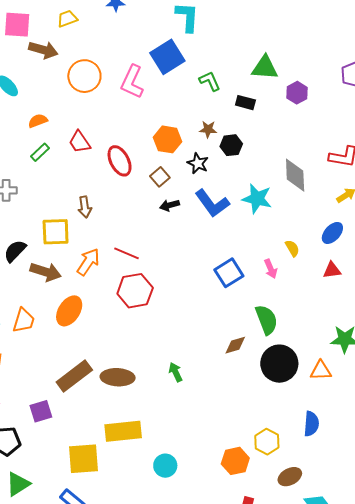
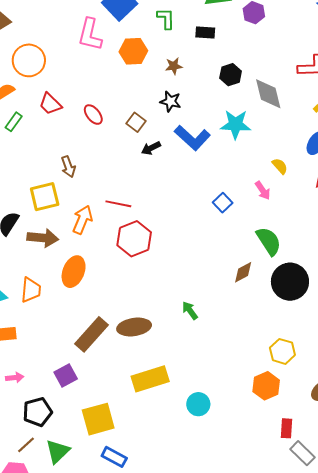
orange circle: (84, 76) -> (29, 60), moved
green L-shape: (210, 81) -> (166, 19), turned 35
orange hexagon: (167, 139) -> (133, 51), moved
black hexagon: (231, 145) -> (231, 75), moved
red ellipse: (120, 161) -> (93, 115), size x0.7
blue square: (229, 273) -> (223, 203), size x0.7
yellow hexagon: (267, 442) -> (282, 351), moved
yellow square: (83, 459) -> (98, 419), moved

